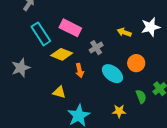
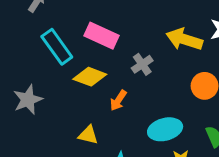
yellow arrow: (124, 32) -> (184, 39), size x1.6
orange arrow: (80, 71) -> (118, 100), turned 48
cyan ellipse: (112, 74) -> (165, 129), moved, turned -50

